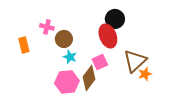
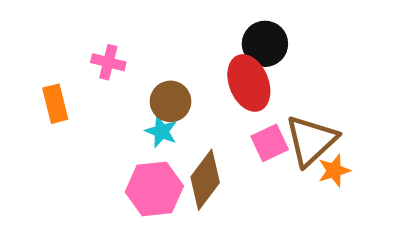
brown circle: (64, 39) -> (171, 101), moved
pink square: (100, 62) -> (270, 143), moved

